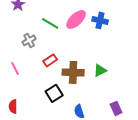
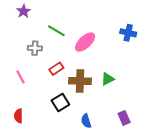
pink ellipse: (76, 19) -> (85, 42), moved
blue cross: (100, 20) -> (128, 33), moved
gray cross: (29, 40) -> (35, 48), turned 32

